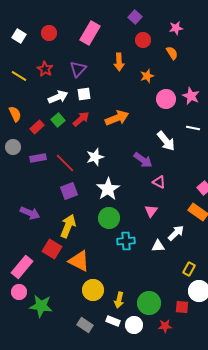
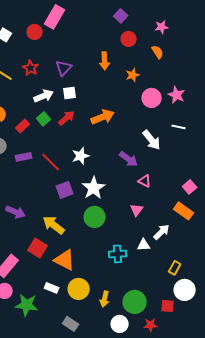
pink rectangle: (90, 33) -> (55, 17), moved
purple square: (69, 191) -> (65, 190), moved
yellow arrow: (68, 226) -> (54, 225), turned -75
cyan cross: (126, 241) -> (118, 254), moved
white rectangle: (113, 321) -> (52, 288), moved

